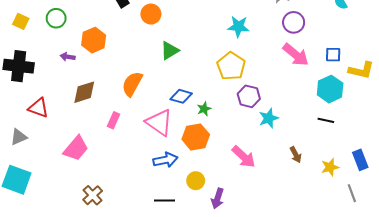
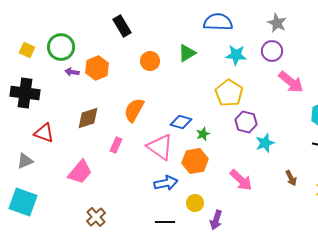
orange circle: (151, 14) -> (150, 61), moved
green circle: (56, 18) -> (61, 47), size x1.4
purple circle: (294, 22) -> (272, 51), moved
green triangle: (170, 51) -> (187, 53), moved
purple arrow: (68, 57) -> (72, 72), moved

